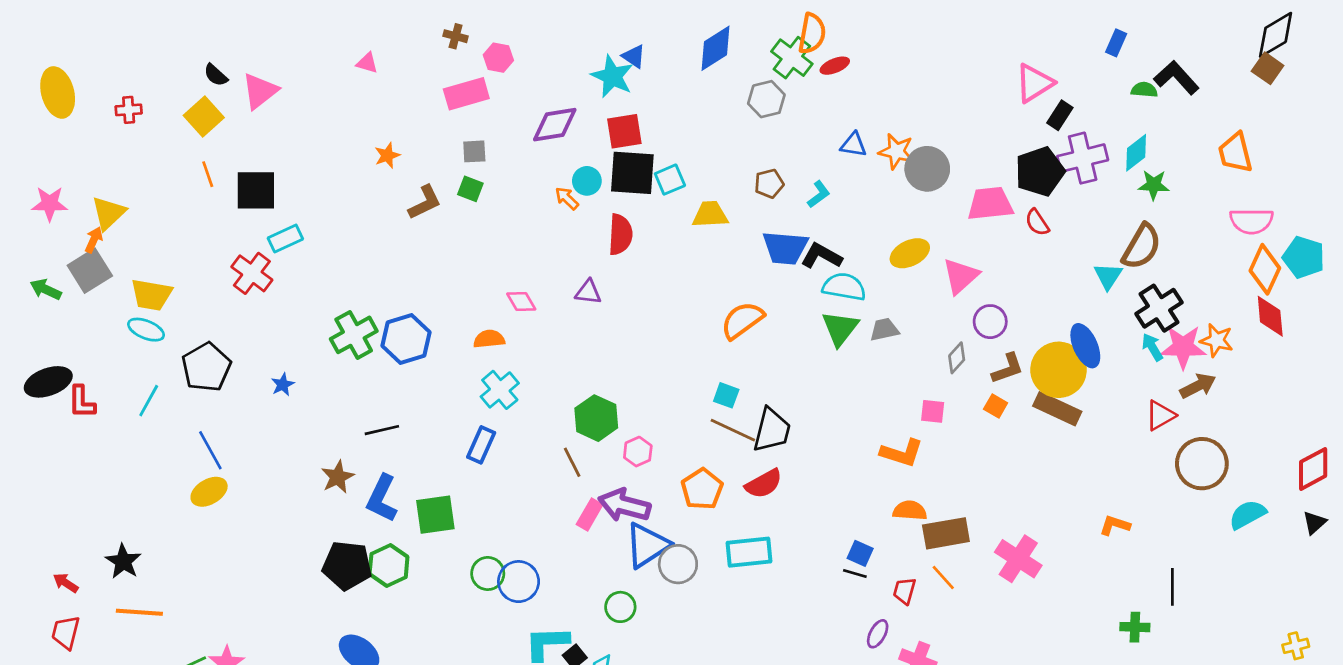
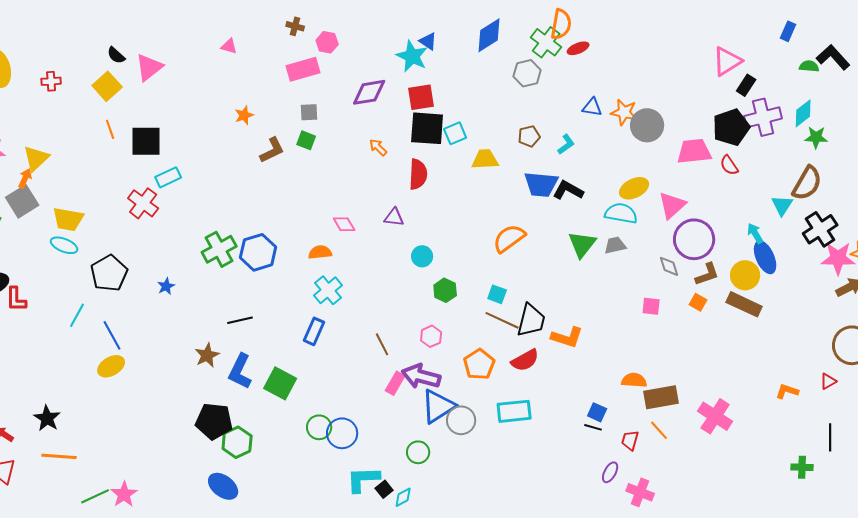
cyan circle: (587, 181) -> (422, 256), moved
cyan semicircle: (844, 287) -> (621, 213), moved
purple circle: (990, 322) -> (694, 239), size x1.6
cyan arrow: (1152, 347) -> (755, 233), moved
gray diamond: (957, 358) -> (669, 266), turned -60
yellow circle: (1059, 370) -> (745, 275), size x0.7
cyan line: (149, 401) -> (77, 315), moved
red triangle: (1160, 415) -> (828, 381), moved, size x0.7
green hexagon: (596, 418) -> (445, 290), moved, size x0.7
orange L-shape: (902, 453) -> (567, 337), moved
green square: (435, 515) -> (280, 383), turned 36
green hexagon: (389, 565) -> (237, 442), moved

